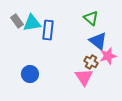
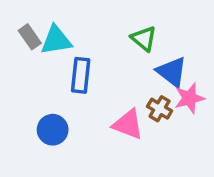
green triangle: (91, 18) -> (144, 39), moved
blue rectangle: (48, 30) -> (81, 75), moved
pink triangle: (84, 77) -> (128, 124), moved, turned -36

